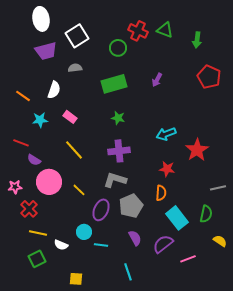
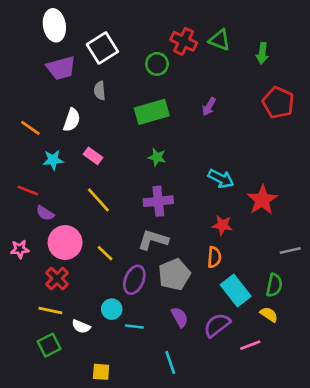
gray semicircle: (75, 68) -> (100, 91), turned -88
cyan arrow: (166, 134) -> (221, 179), turned -132
red cross: (29, 209) -> (57, 278), moved
yellow semicircle: (220, 241) -> (269, 314), moved

